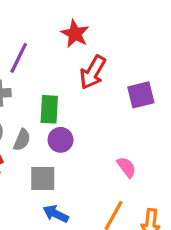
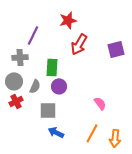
red star: (75, 34) -> (68, 20), turned 30
purple square: (141, 95) -> (116, 49), moved

